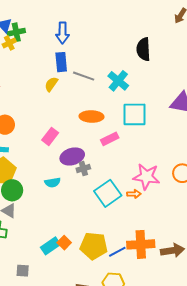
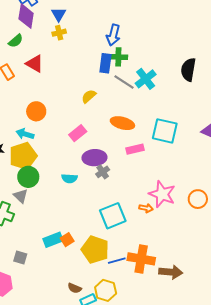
green cross: (16, 32) -> (118, 57), moved
cyan cross: (118, 81) -> (146, 79), moved
yellow semicircle: (51, 84) -> (89, 96), moved
gray cross: (83, 168) -> (103, 172), turned -32
cyan square: (108, 193) -> (113, 216), moved

